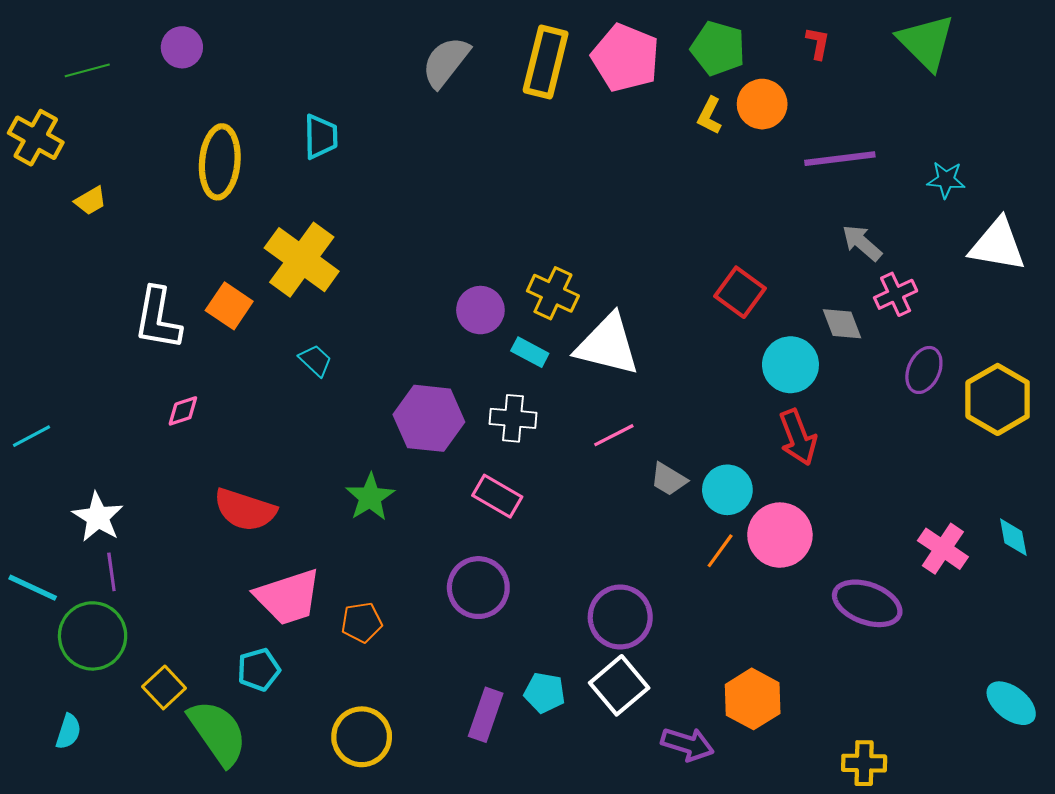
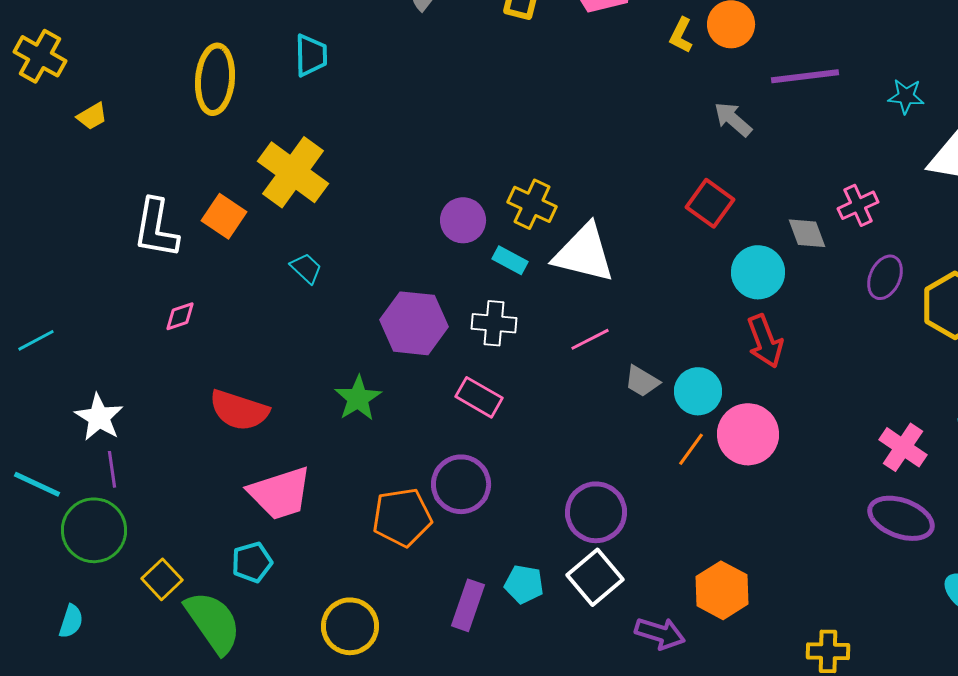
gray arrow: (862, 243) -> (733, 119), moved
purple ellipse: (867, 603) -> (901, 518), moved
orange pentagon: (362, 622) -> (402, 517), moved, size x1.5

